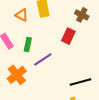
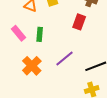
purple line: (43, 59) -> (65, 59), moved

